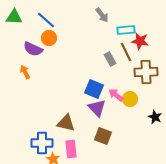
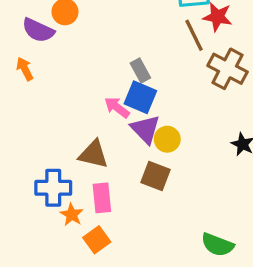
gray rectangle: (110, 59) -> (140, 70), moved
brown cross: (146, 72) -> (228, 69), turned 30
pink arrow: (116, 95) -> (117, 107), moved
yellow circle: (130, 99) -> (167, 139), moved

